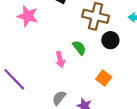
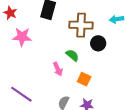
orange square: (104, 78) -> (84, 79), moved

